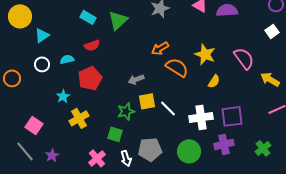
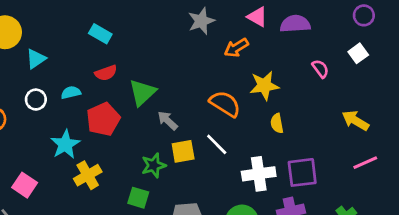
green triangle: (118, 20) -> (142, 93), moved
orange arrow: (160, 48) -> (236, 48), moved
yellow star: (205, 54) -> (264, 86), turned -30
pink semicircle: (244, 58) -> (320, 69), moved, size x0.6
gray arrow: (136, 79) -> (168, 121), turned 63
yellow semicircle: (214, 81) -> (277, 123), turned 136
cyan star: (63, 96) -> (65, 144), size x1.5
white line: (168, 108) -> (217, 144), moved

